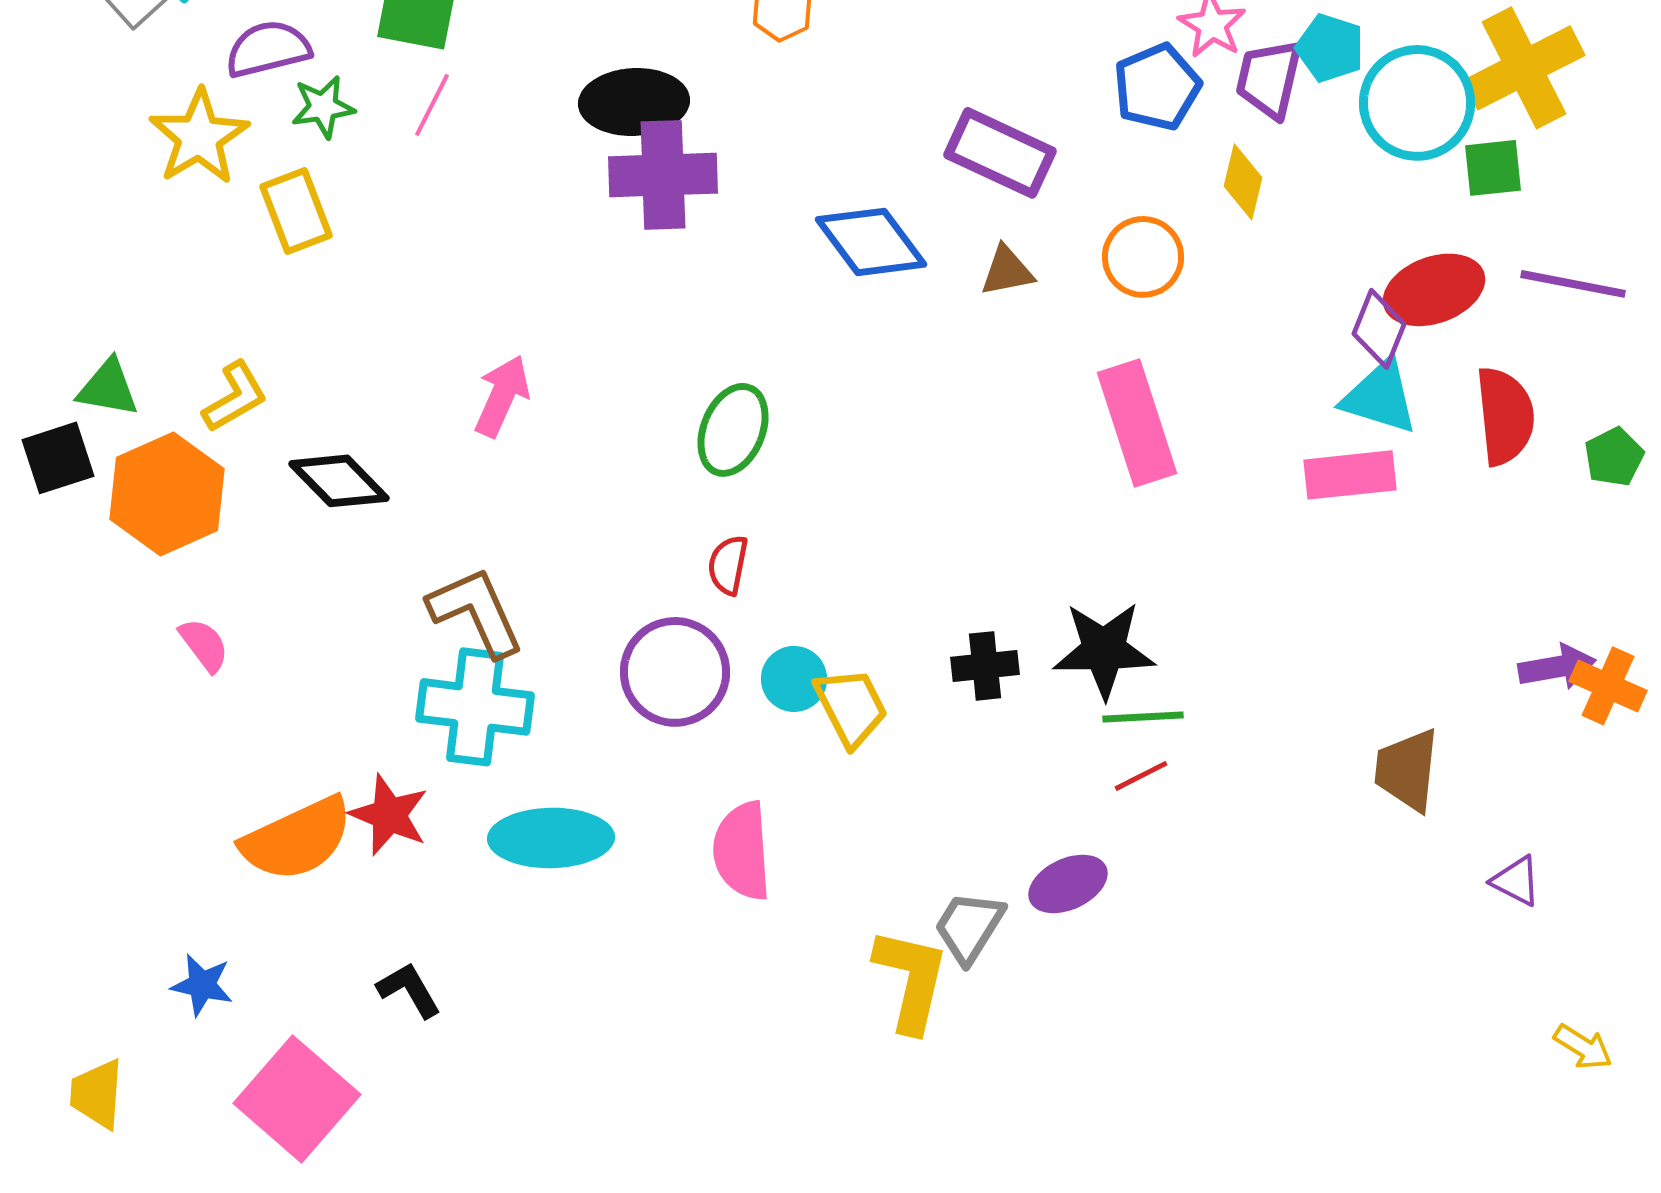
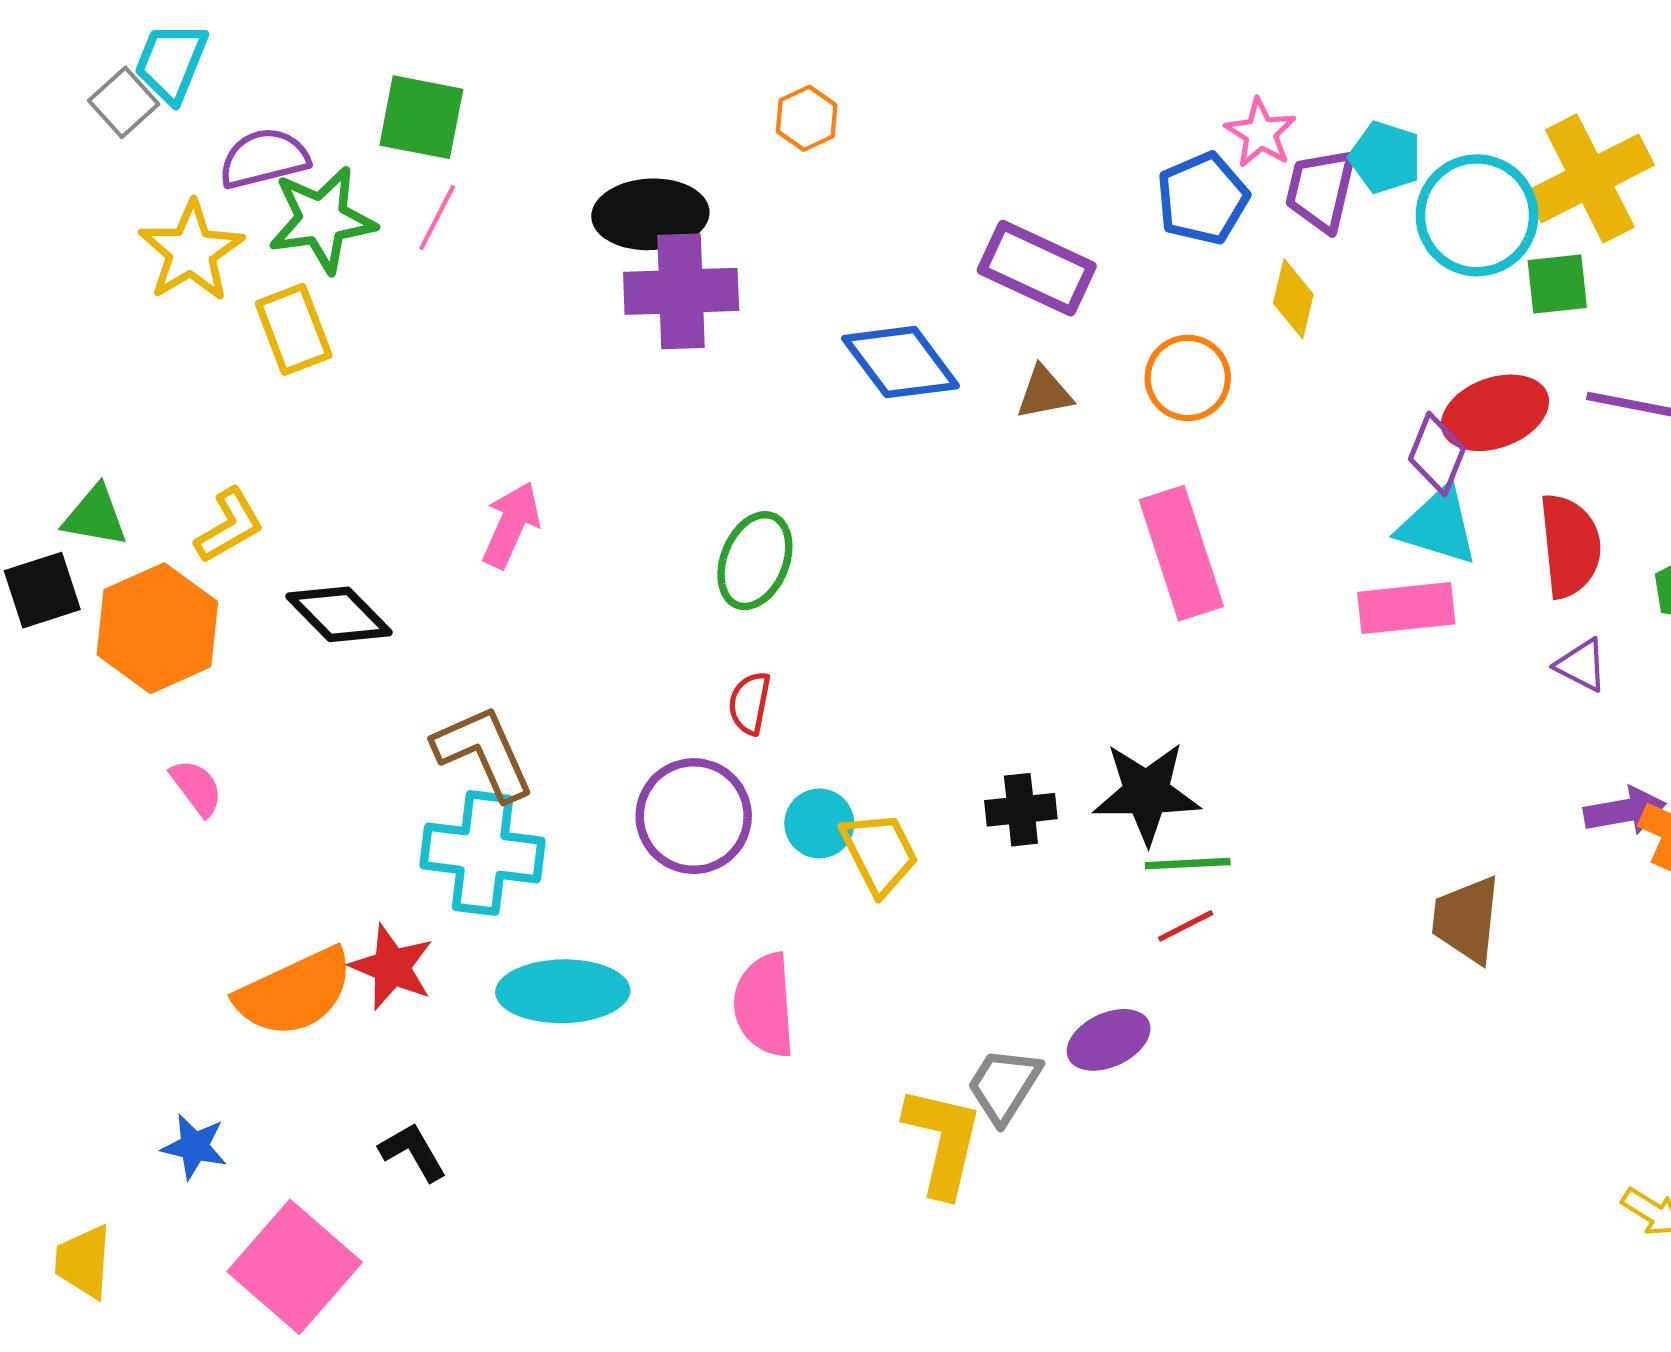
green star: (323, 107) -> (322, 220), size x1.6
purple triangle: (1516, 881) -> (1582, 665), moved

